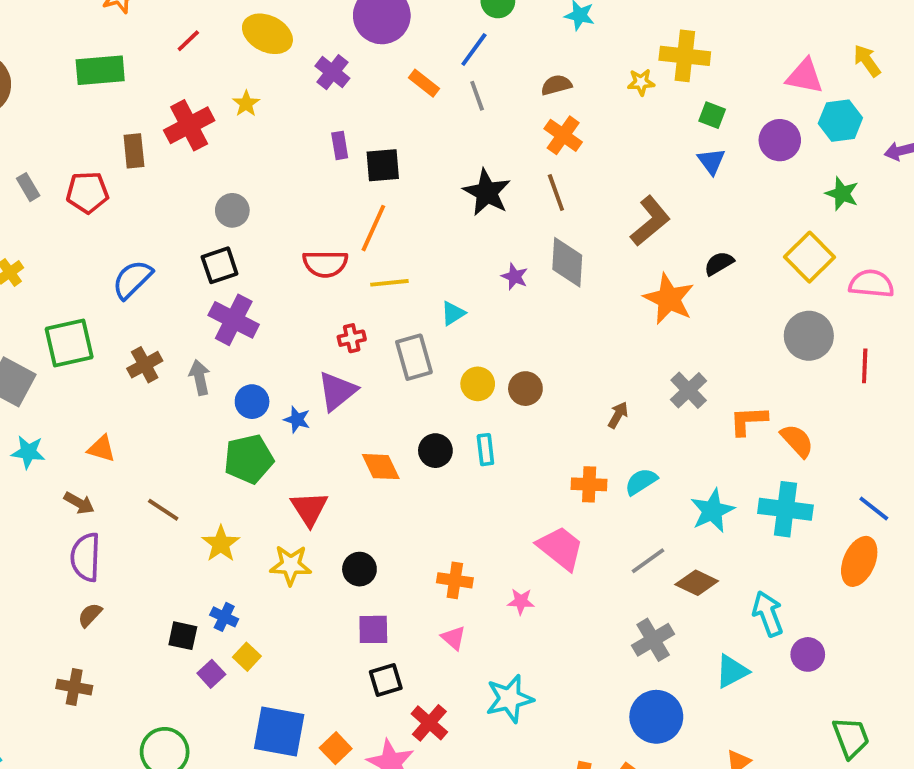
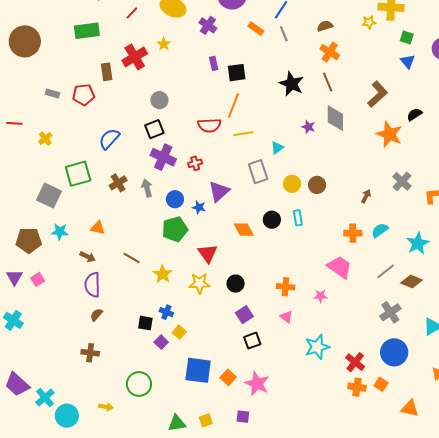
gray rectangle: (28, 187) -> (53, 94), turned -40
red cross: (352, 338) -> (195, 163), moved
purple square: (373, 629) -> (244, 315), turned -30
red cross: (429, 723) -> (355, 362), moved

